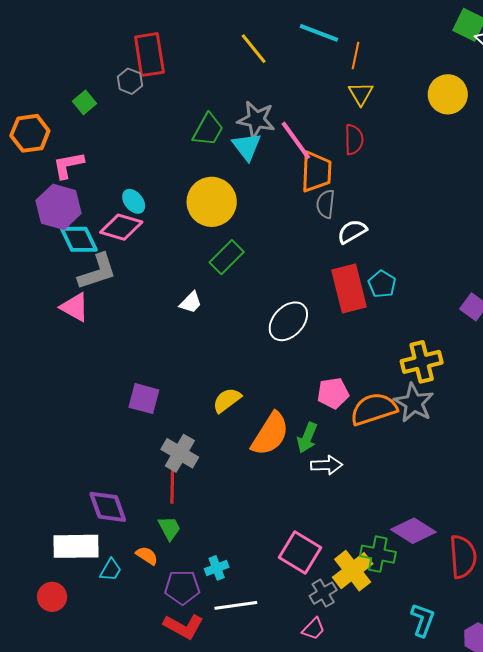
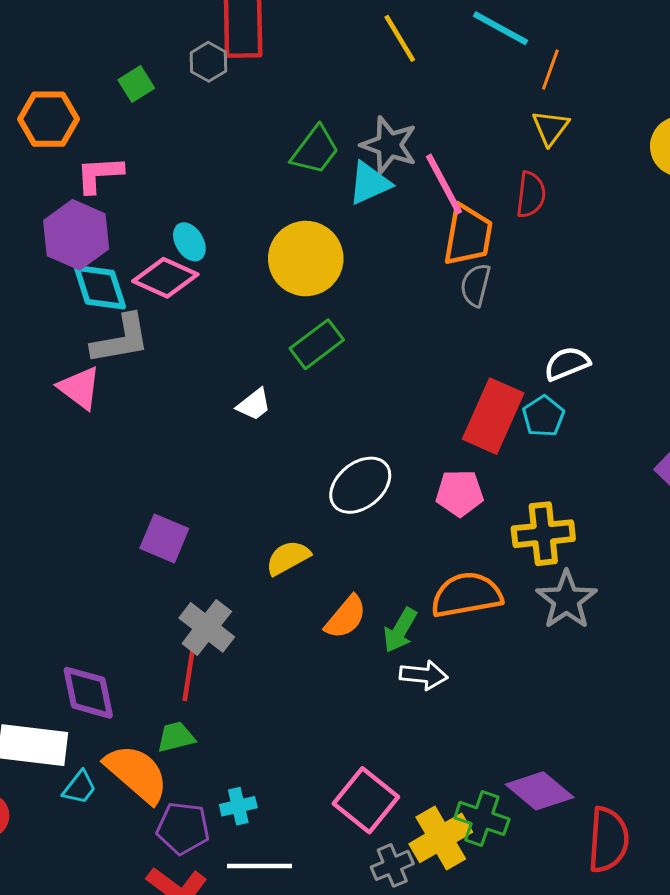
cyan triangle: (247, 146) -> (369, 183), turned 36
white semicircle: (352, 232) -> (567, 364), moved
red rectangle: (349, 288) -> (493, 416), turned 30
white ellipse: (288, 321) -> (360, 485), moved
yellow cross: (422, 362) -> (543, 534), moved
pink pentagon: (333, 393) -> (460, 493), moved
orange semicircle: (374, 409) -> (467, 595), moved
orange semicircle: (270, 434) -> (346, 617), size x0.7
green trapezoid: (169, 528) -> (176, 737), turned -84
orange semicircle: (147, 556) -> (137, 774), size x2.0

